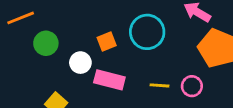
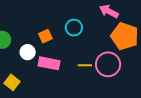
cyan circle: (147, 32) -> (74, 28), size x0.7
pink circle: (192, 86) -> (108, 64), size x1.6

